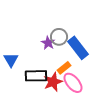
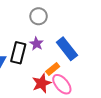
gray circle: (59, 37) -> (39, 16), moved
black rectangle: (36, 76) -> (18, 53), moved, turned -75

